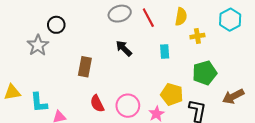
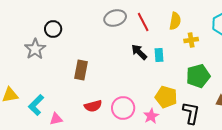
black arrow: (124, 48) -> (139, 52), moved
cyan L-shape: (39, 103) -> (36, 105), turned 50
red semicircle: (97, 104) -> (93, 106), turned -78

